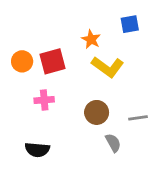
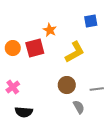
orange star: (91, 39) -> (50, 30), moved
yellow L-shape: (108, 67) -> (75, 52), turned -65
pink cross: (44, 100) -> (13, 87), moved, turned -32

